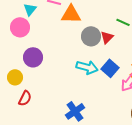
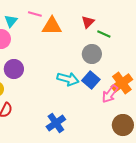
gray circle: (91, 36) -> (92, 54), moved
red triangle: (107, 37) -> (88, 22), moved

